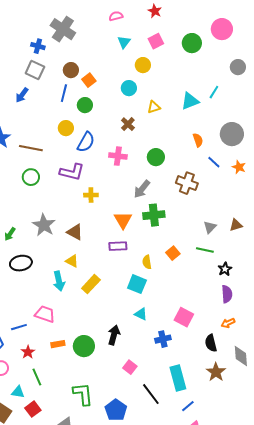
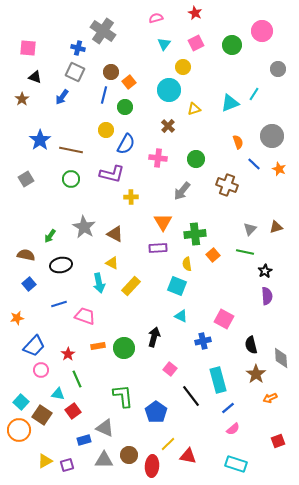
cyan circle: (129, 88) -> (169, 90), size x1.5
green cross: (154, 215) -> (195, 234), moved
orange arrow: (228, 323) -> (270, 398), moved
blue line: (19, 327) -> (59, 304), moved

